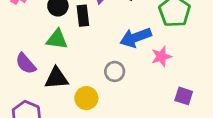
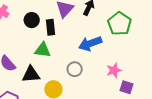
green triangle: (57, 39) -> (43, 50), moved
pink star: (161, 57) -> (114, 70), moved

